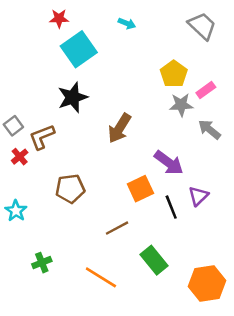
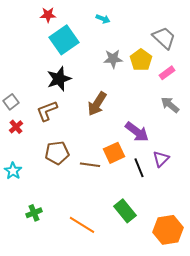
gray trapezoid: (202, 26) -> (164, 38), moved
gray star: (181, 105) -> (113, 59), moved
brown L-shape: (42, 137) -> (47, 111), moved
brown line: (117, 228) -> (90, 165), moved, turned 36

